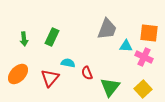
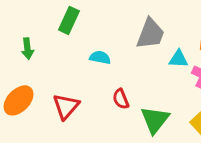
green rectangle: (52, 37) -> (69, 20), moved
cyan semicircle: (68, 63) -> (100, 57), moved

